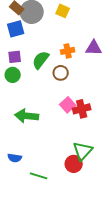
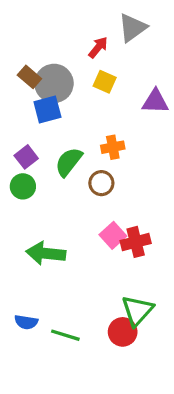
blue square: (16, 29) -> (47, 110), moved
purple triangle: (94, 48) -> (155, 101), moved
purple square: (15, 57) -> (26, 157), turned -32
green line: (39, 176) -> (65, 335), moved

